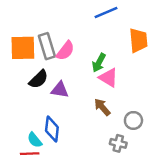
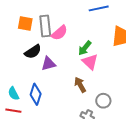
orange square: (23, 48) -> (25, 23), size x0.7
purple triangle: (60, 90) -> (49, 64), turned -35
cyan semicircle: (35, 140) -> (14, 94), moved

